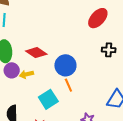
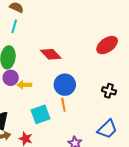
black cross: (109, 50) -> (109, 91), moved
red diamond: (36, 53) -> (51, 54), moved

